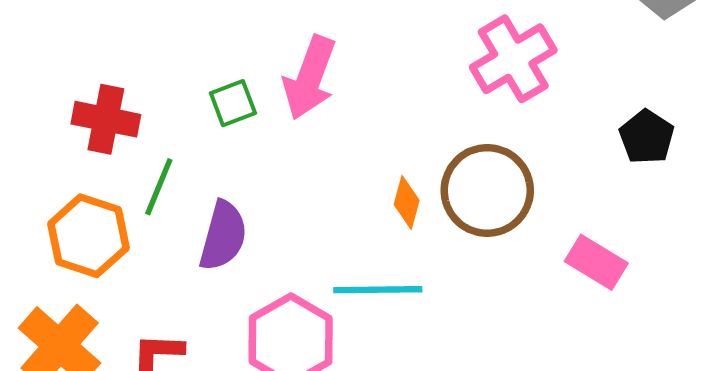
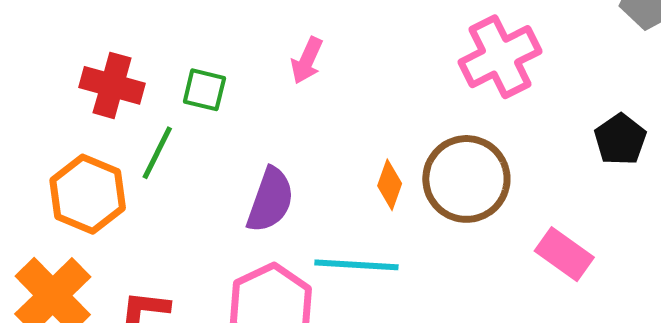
pink arrow: (310, 78) -> (307, 60), size x0.6
green square: (233, 103) -> (204, 90), moved, turned 30
purple semicircle: (223, 236) -> (270, 200), moved

